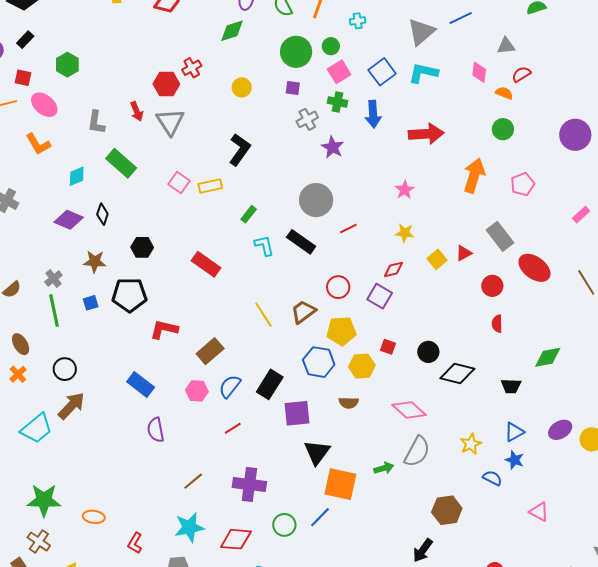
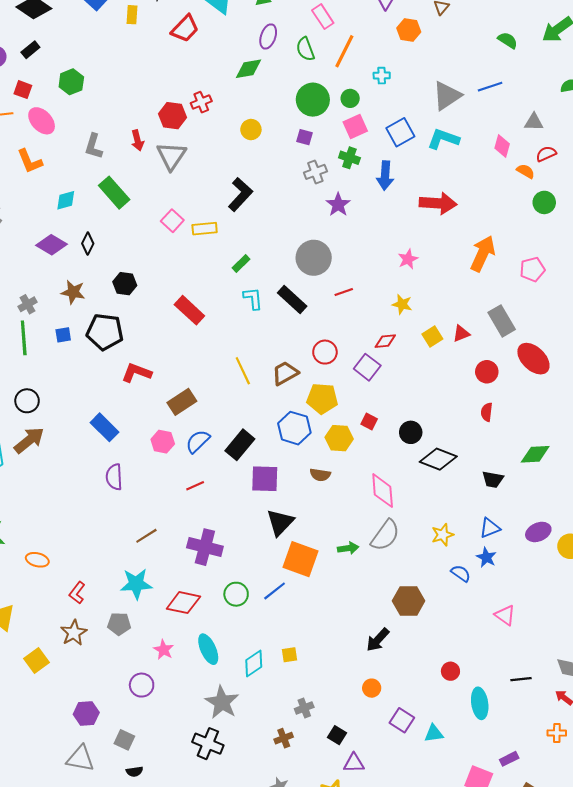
green circle: (503, 129) -> (544, 202), moved
pink diamond: (409, 410) -> (383, 491), turned 36

